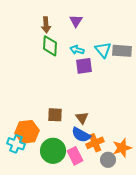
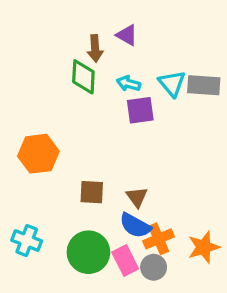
purple triangle: (76, 21) -> (127, 35), turned -32
brown arrow: (46, 25) -> (95, 48), moved
orange hexagon: (27, 132) -> (38, 154), moved
gray circle: (108, 160) -> (154, 267), moved

